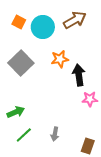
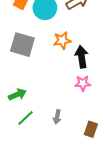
gray square: (21, 63) -> (22, 45), turned -30
pink star: (90, 99) -> (83, 83), moved

